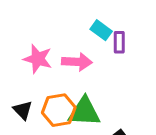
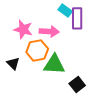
purple rectangle: (119, 42) -> (77, 18), size x1.5
orange hexagon: (59, 110) -> (37, 50), moved

